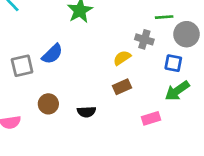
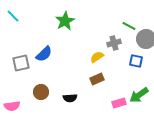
green line: (164, 17) -> (129, 26), turned 32
gray cross: (144, 39) -> (114, 43), turned -32
green arrow: (177, 91) -> (139, 95), moved

